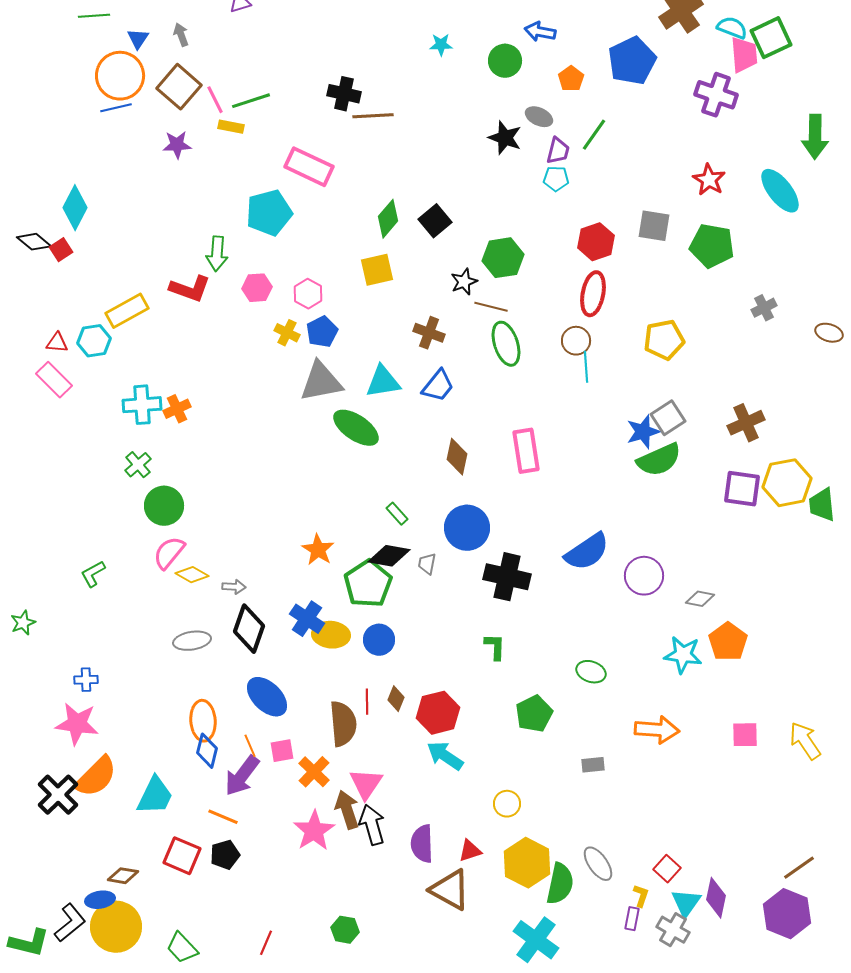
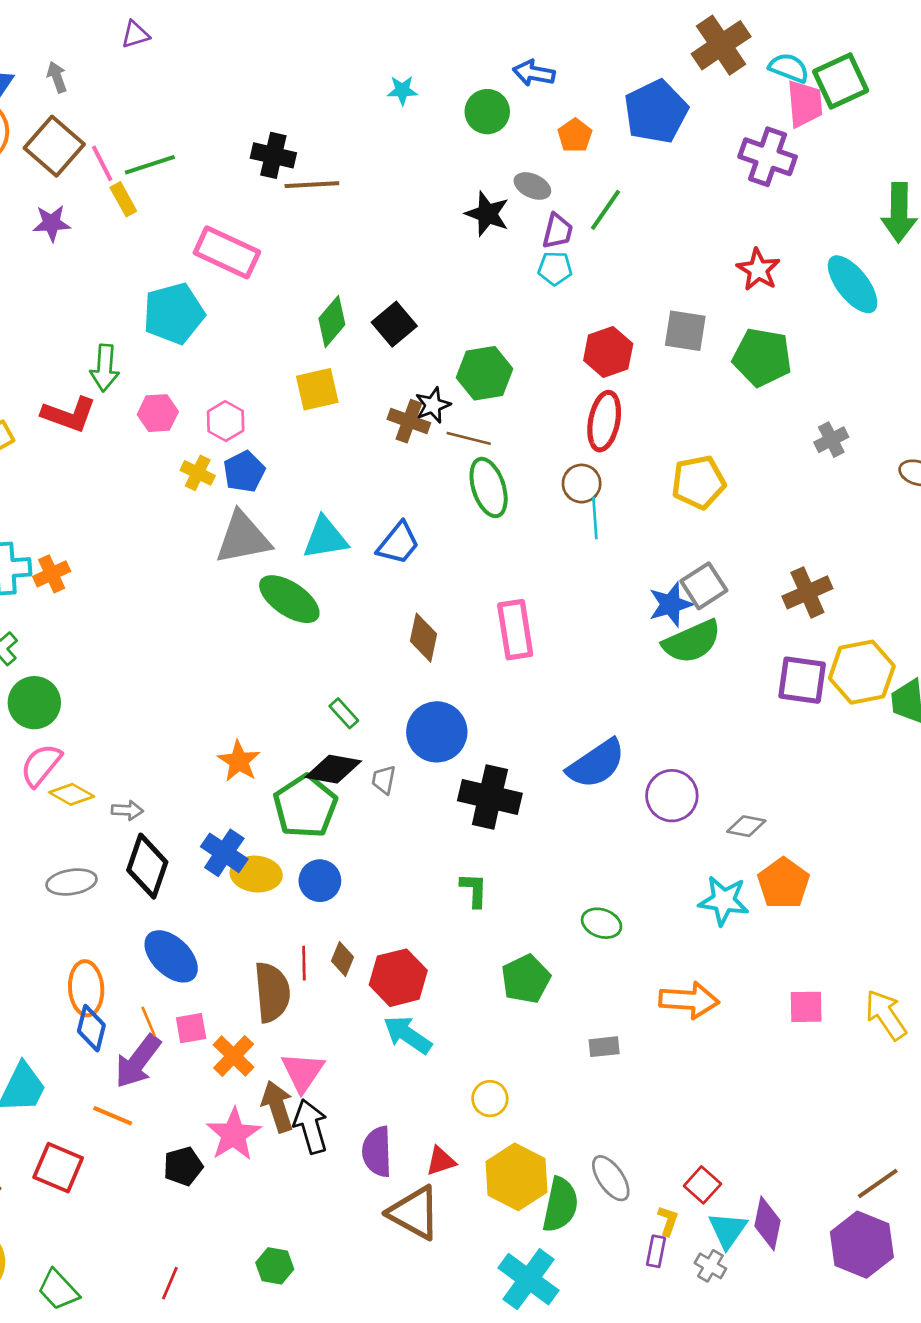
yellow rectangle: (231, 127) -> (123, 199), turned 50
brown cross: (429, 333) -> (409, 421), moved
black pentagon: (225, 855) -> (183, 1166), moved
gray cross: (673, 930) -> (710, 1266), size x0.7

